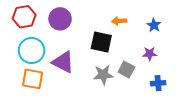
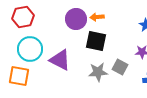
purple circle: (60, 19) -> (76, 19), moved
orange arrow: (119, 21) -> (97, 17), moved
orange square: (33, 79) -> (19, 76), moved

